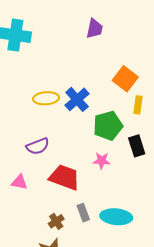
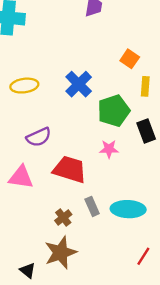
orange square: (125, 79) -> (130, 59), size x0.7
yellow ellipse: (46, 98) -> (24, 86), moved
pink triangle: (19, 182) -> (21, 177), size x1.4

